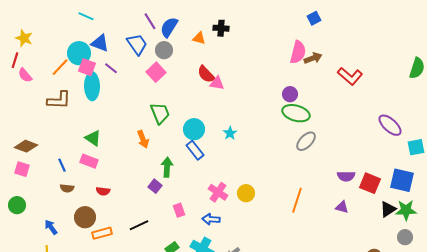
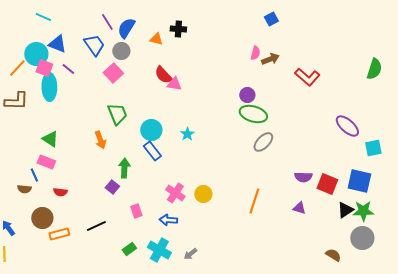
pink semicircle: (298, 52) -> (255, 53), size x0.6
blue line: (62, 165) -> (34, 175), moved
gray circle: (405, 237) -> (362, 238), size x1.5

